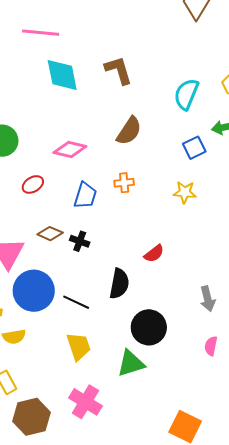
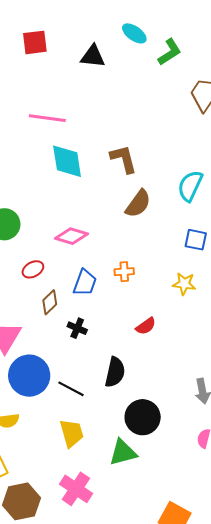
brown semicircle: (129, 131) -> (138, 204), moved
blue square: (194, 148) -> (196, 240), turned 35
brown diamond: (50, 234) -> (50, 302), moved, turned -70
red semicircle: (154, 254) -> (146, 326), moved

